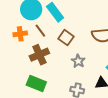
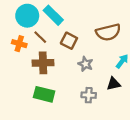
orange cross: (20, 34) -> (19, 44), turned 32
brown cross: (39, 55) -> (43, 63), turned 30

